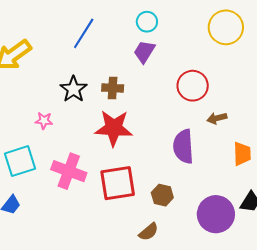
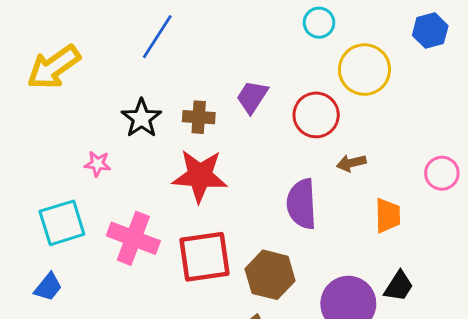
cyan circle: (147, 22) -> (319, 23), moved
yellow circle: (226, 27) -> (364, 70), moved
purple trapezoid: (144, 52) -> (252, 97), moved
brown hexagon: (162, 195) -> (270, 275), size x1.5

